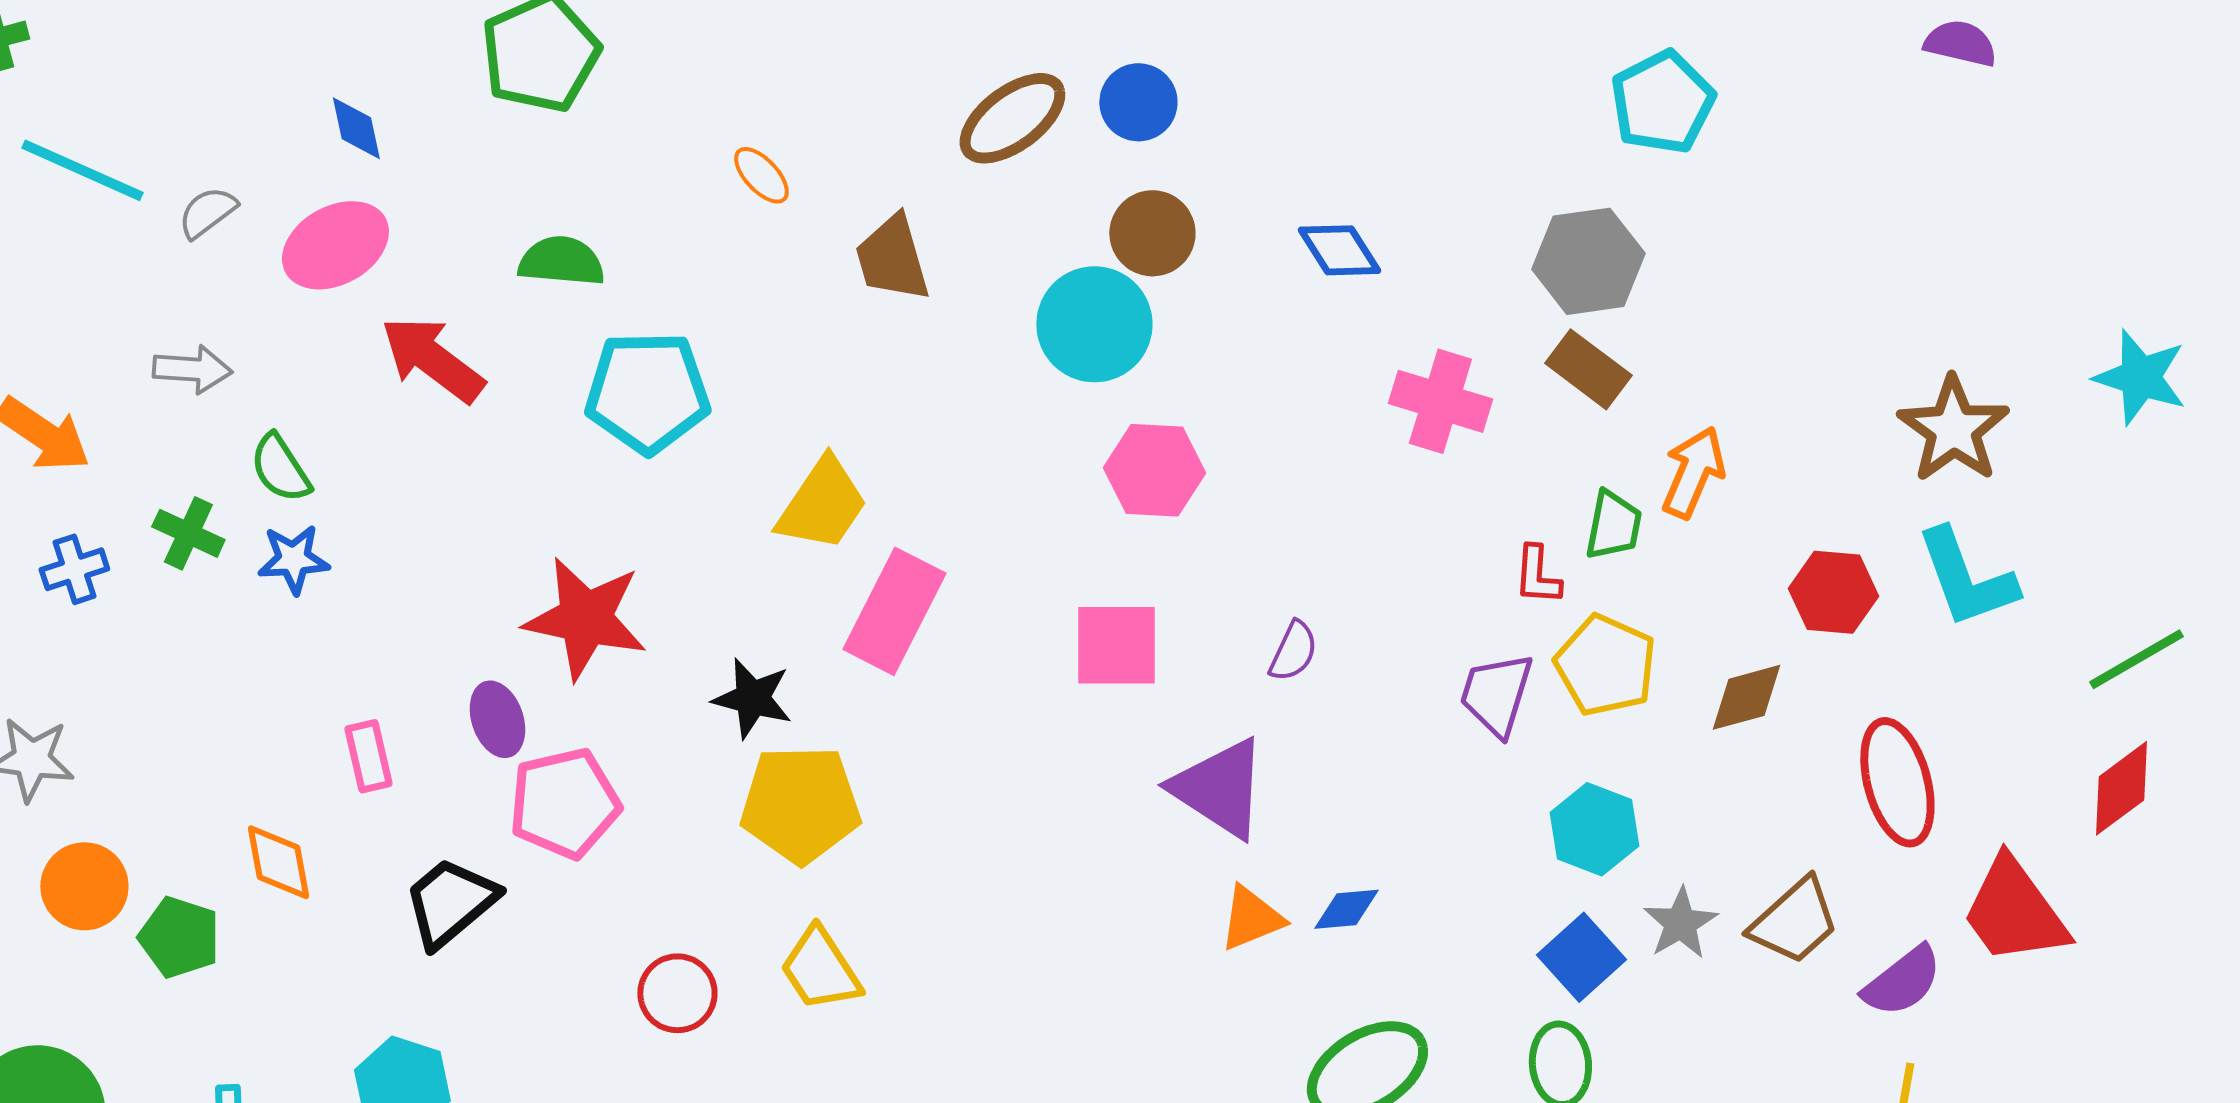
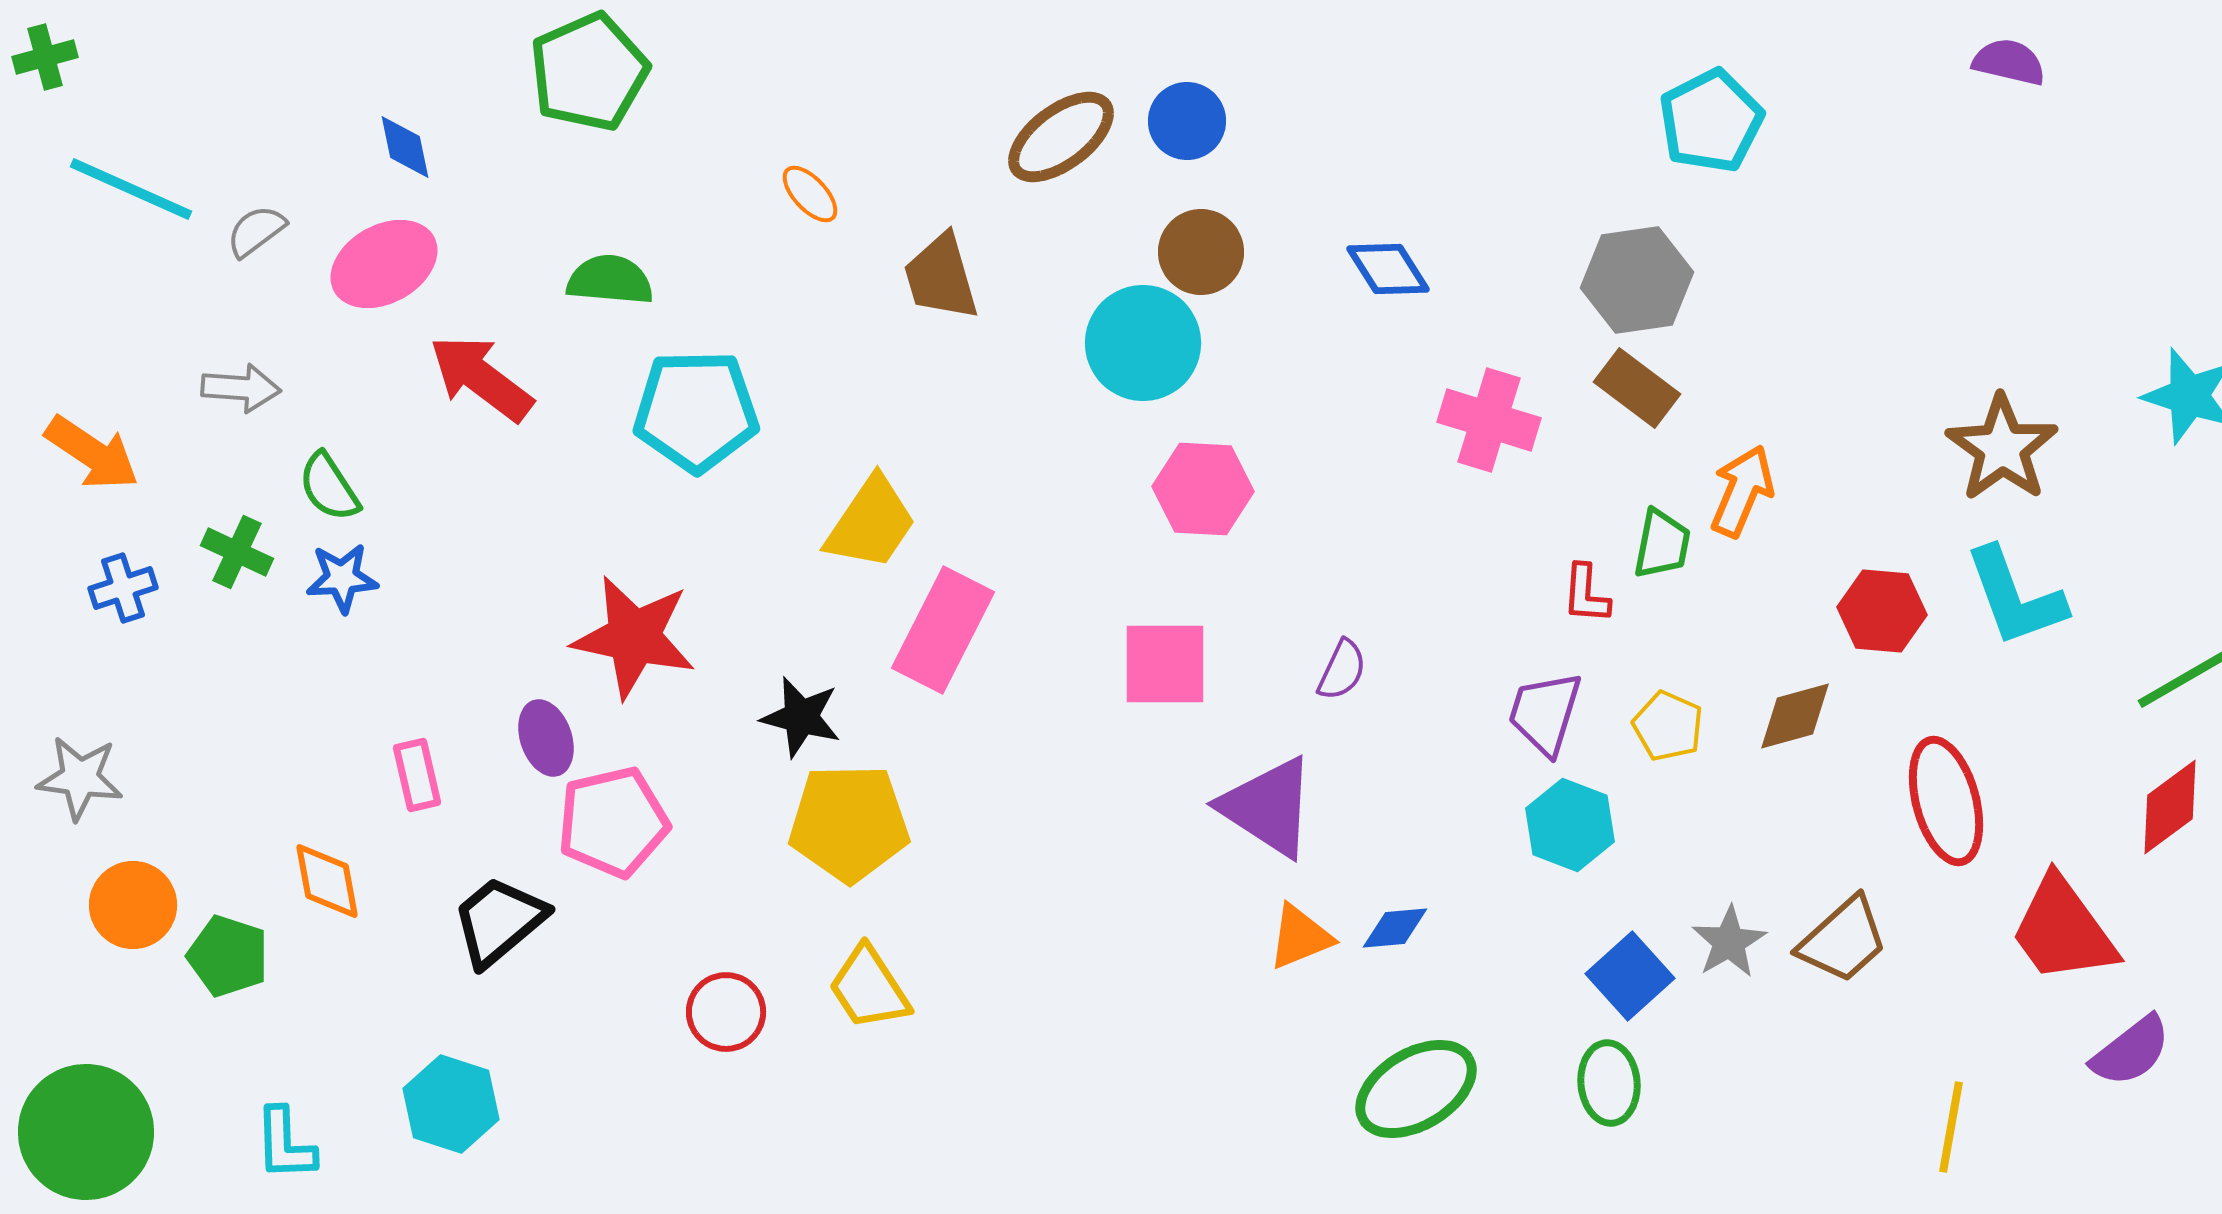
yellow pentagon: (1605, 665) -> (1668, 726), moved, size x0.7
cyan hexagon: (1594, 829) -> (1570, 825), moved
purple semicircle: (1902, 981) -> (2131, 1051), moved

